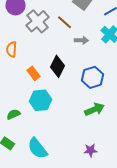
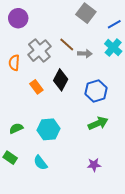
gray cross: (38, 21) -> (39, 51), moved
brown line: (64, 22) -> (67, 44), moved
cyan hexagon: (40, 100) -> (49, 129), moved
cyan semicircle: (38, 148) -> (40, 163), size x0.7

